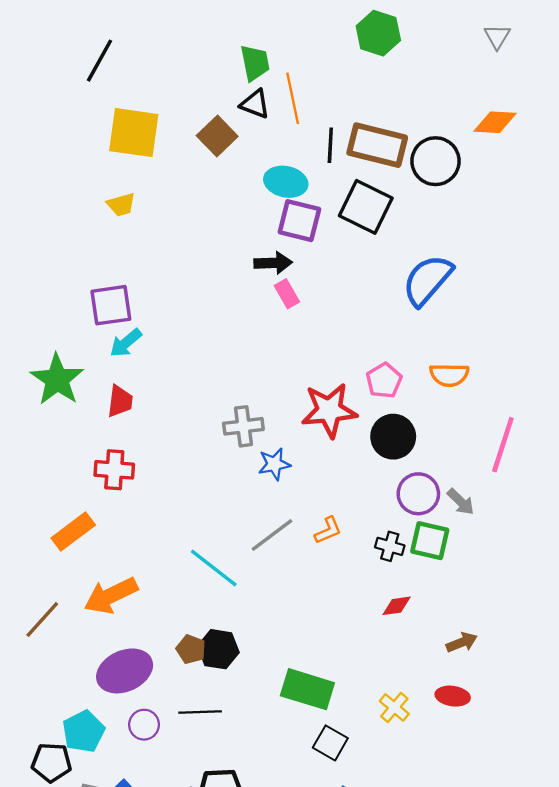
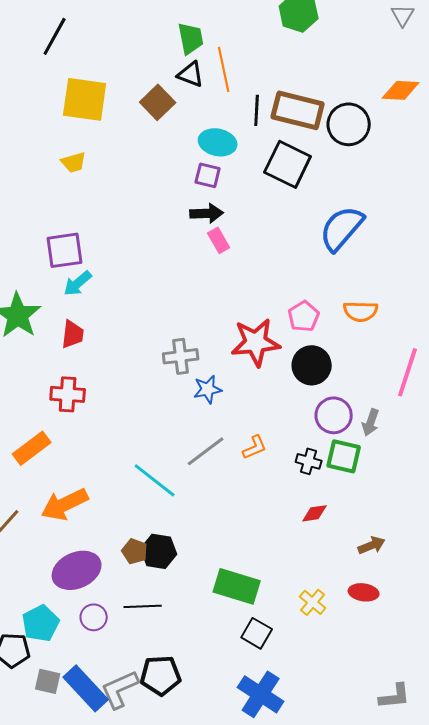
purple square: (299, 221) -> (208, 175), moved, size x0.7
gray arrow: (461, 502) -> (371, 422), turned 64

